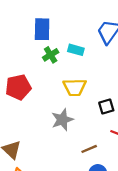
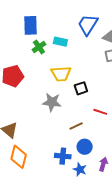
black square: (106, 106) -> (81, 88), moved
gray star: (62, 120) -> (52, 102), turned 30

